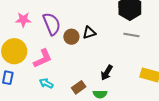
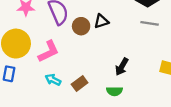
brown rectangle: (79, 87) -> (80, 84), moved

